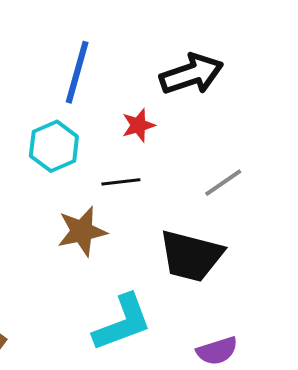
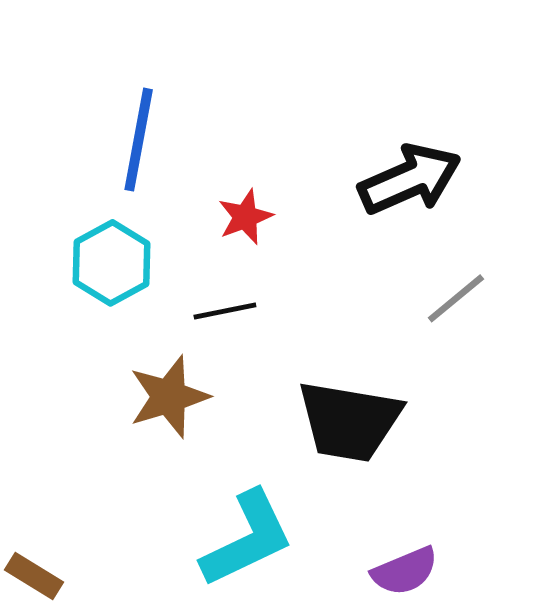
black arrow: (191, 74) -> (410, 179), moved
gray line: (223, 183) -> (456, 298), moved

